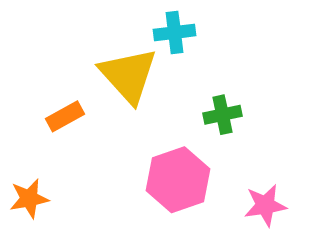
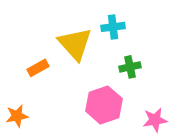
cyan cross: (175, 33) -> (113, 27), moved

